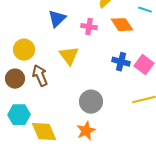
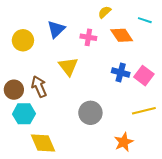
yellow circle: (24, 50) -> (23, 40), moved
cyan hexagon: (19, 115) -> (24, 114), moved
orange star: (86, 131) -> (124, 142), moved

